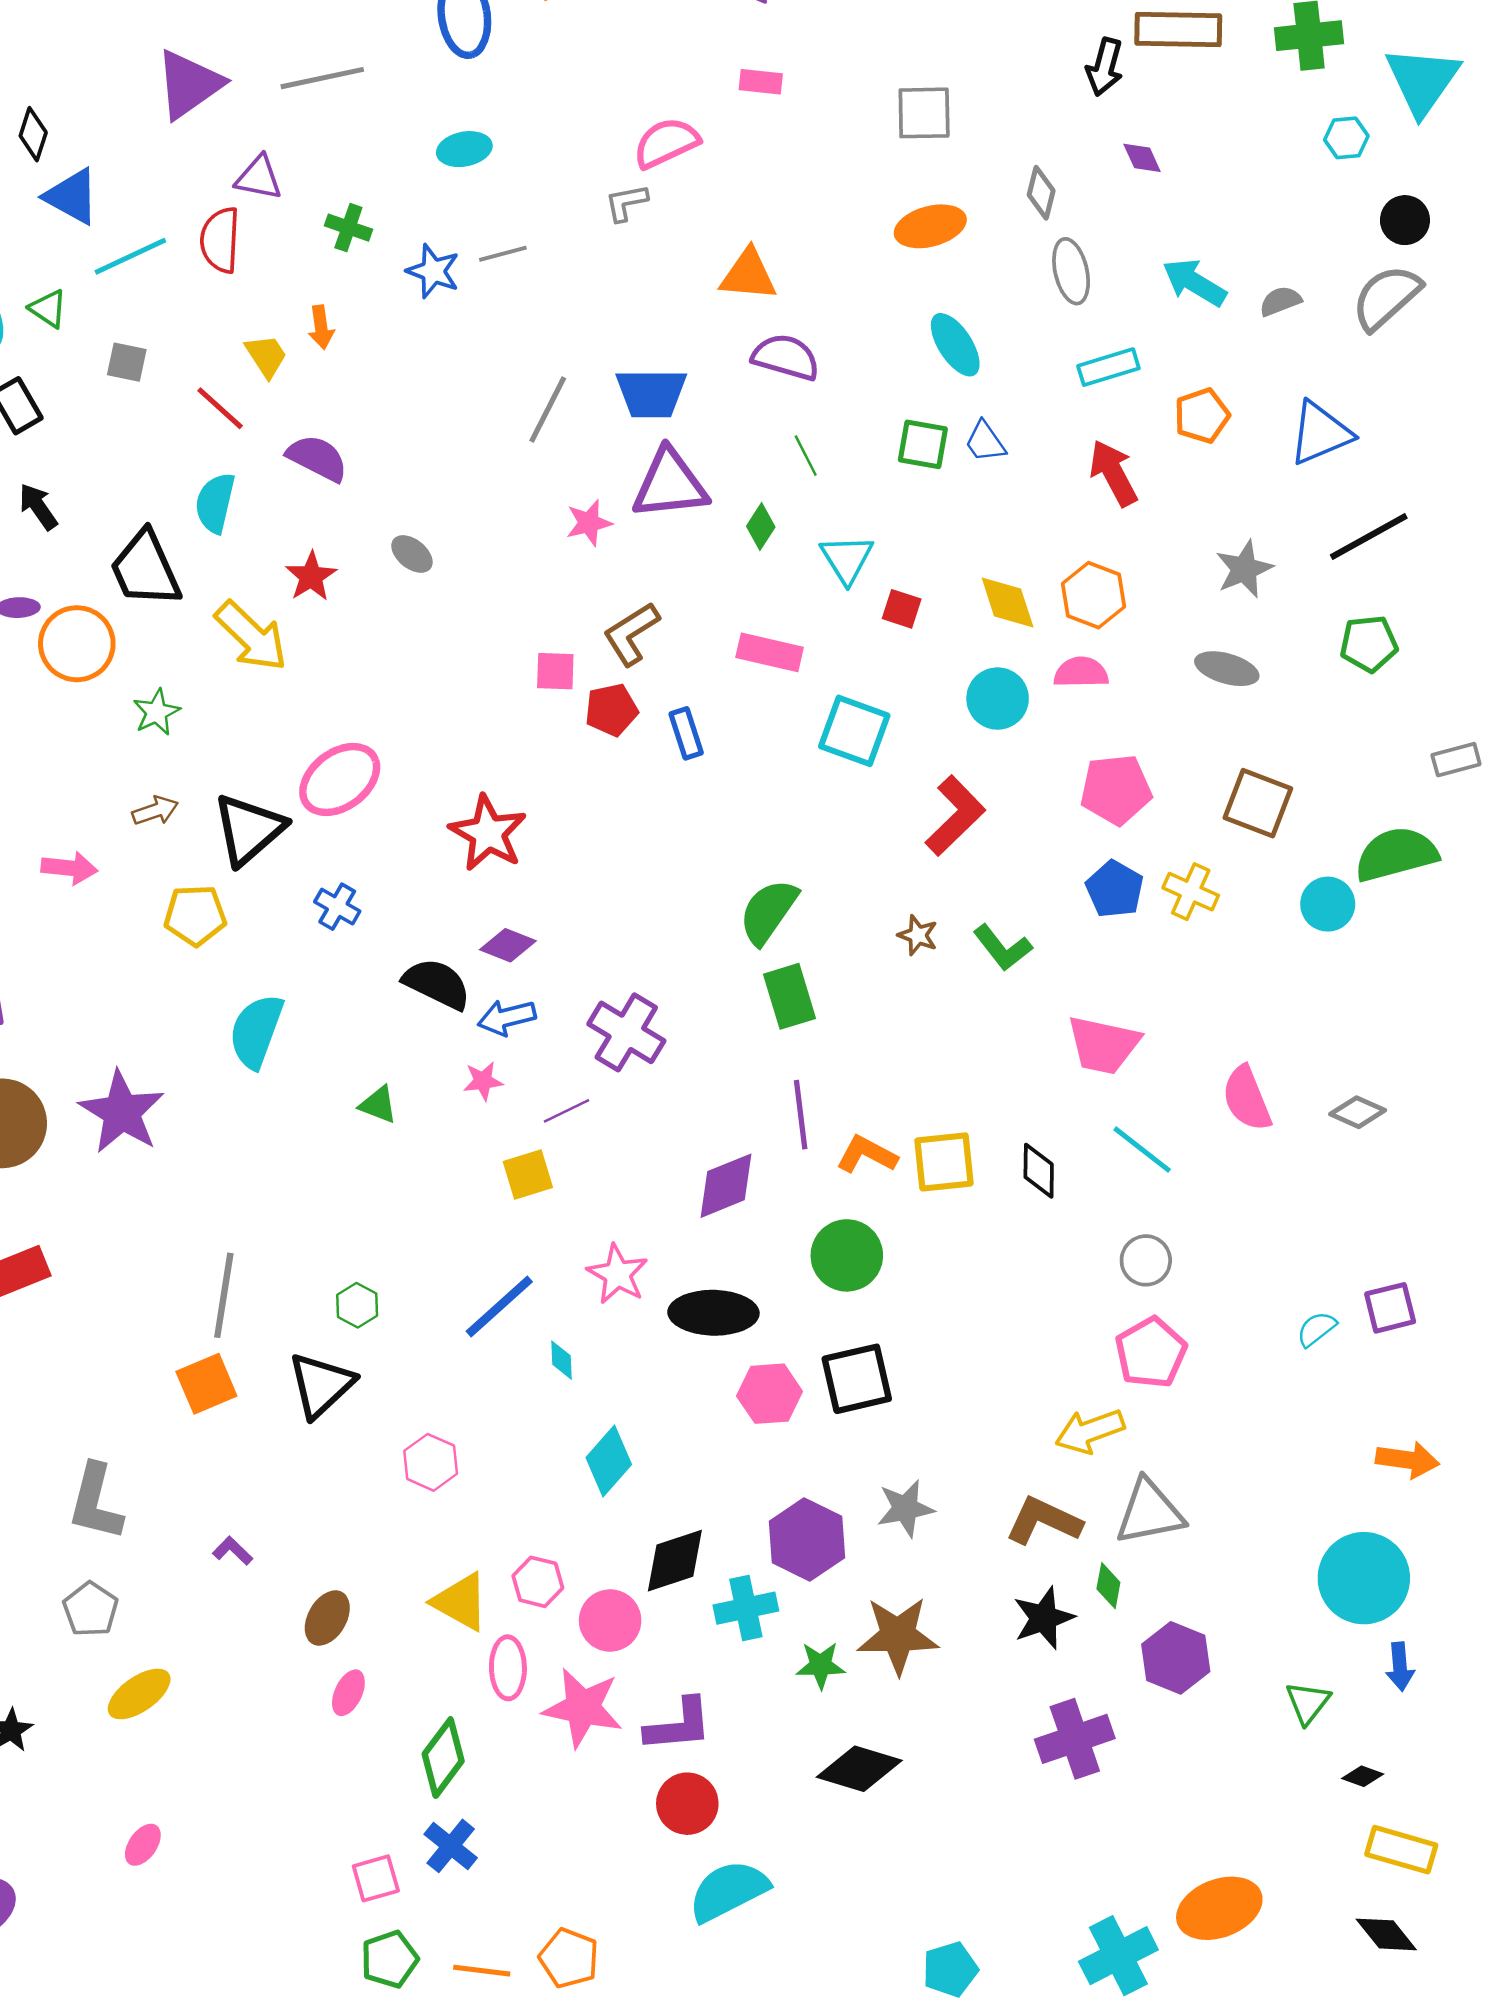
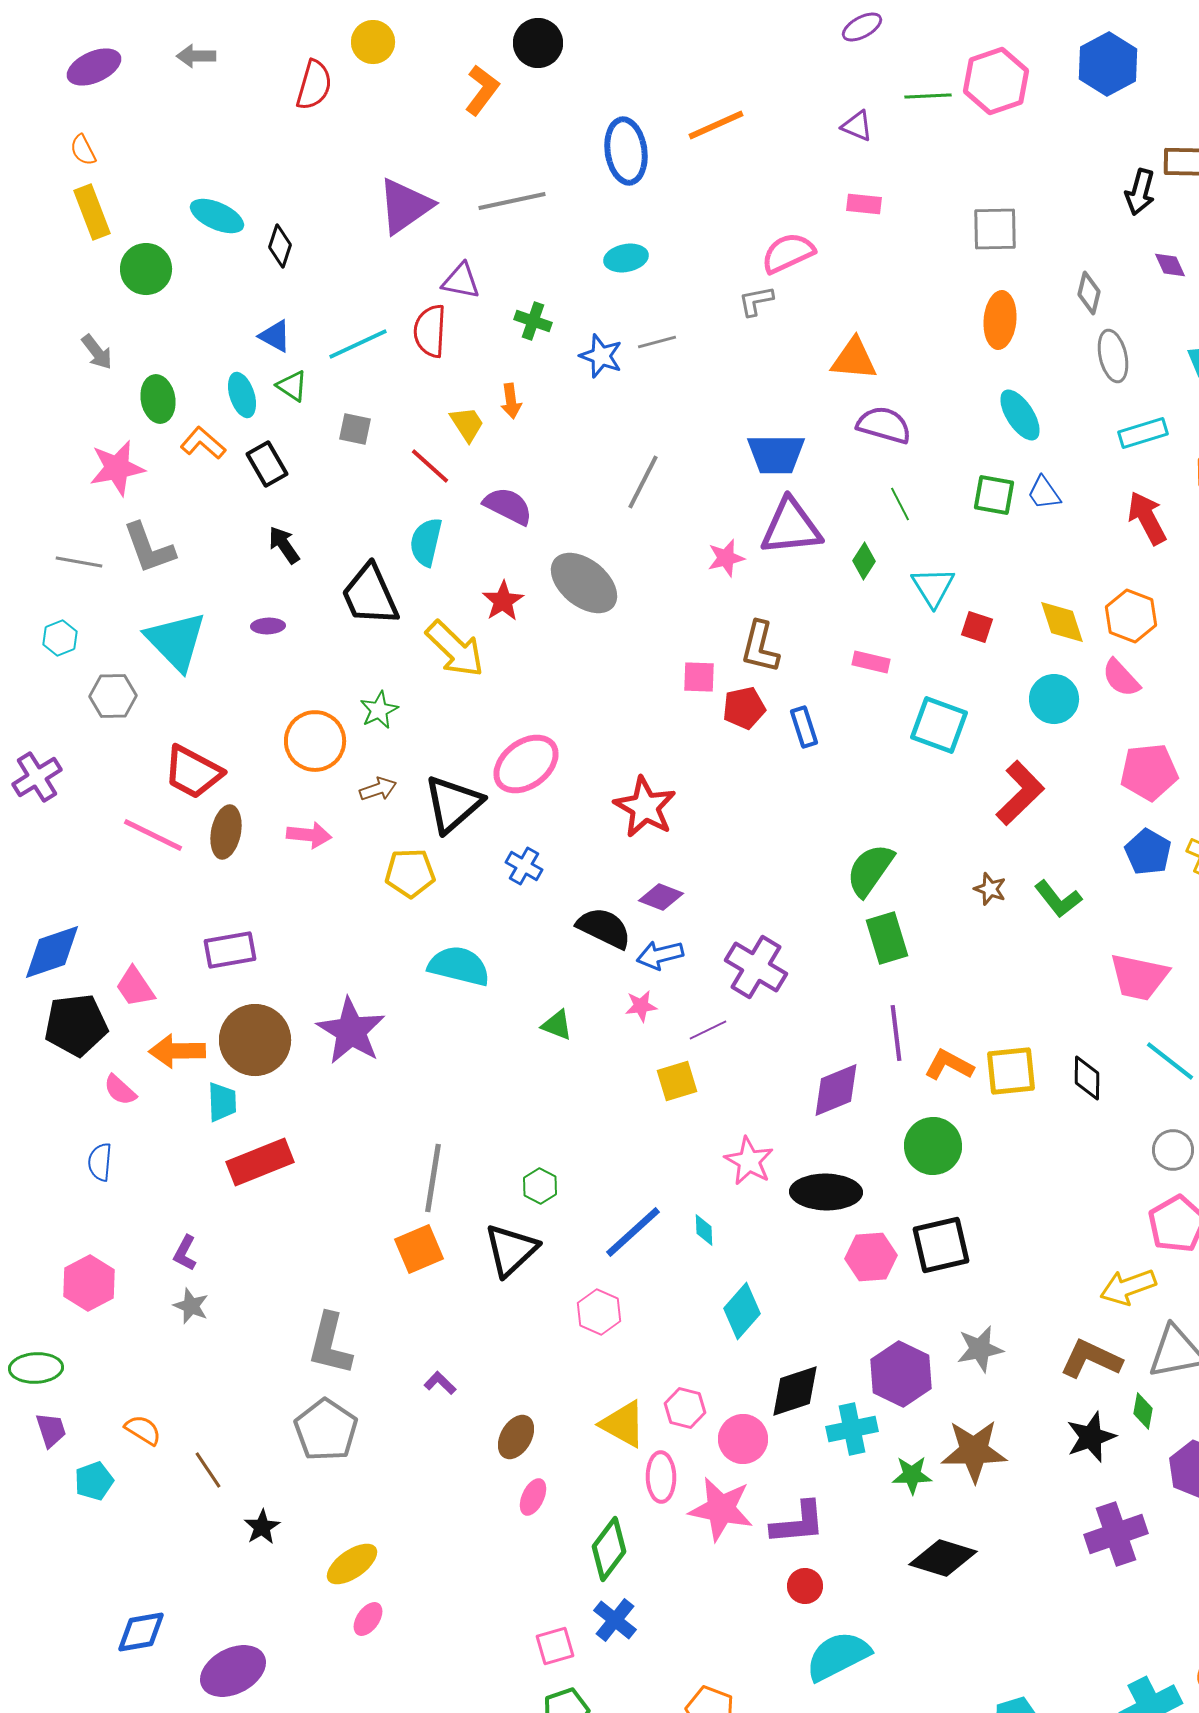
blue triangle: (72, 196) -> (275, 336), moved, size x0.7
orange ellipse: (930, 226) -> (1000, 320), turned -70
gray line: (548, 409) -> (643, 482), moved
gray ellipse: (412, 554) -> (584, 583), size x2.0
brown L-shape: (631, 634) -> (760, 647), turned -44
orange circle: (77, 644) -> (315, 741), moved
pink rectangle: (770, 652) -> (871, 662), size x0.7
pink semicircle: (1081, 672) -> (1121, 678), turned -132
cyan semicircle: (256, 1031) -> (459, 966), turned 84
blue line: (499, 1307) -> (633, 1232), moved
gray pentagon: (91, 1609) -> (326, 1430), size x1.4
yellow ellipse: (139, 1694) -> (352, 1564), moved
red circle: (687, 1804) -> (805, 1586), size x0.7

